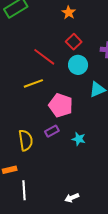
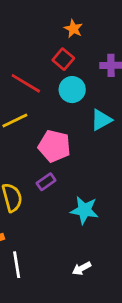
orange star: (69, 13) -> (73, 29), moved
cyan star: (79, 139) -> (84, 210), moved, size x1.5

